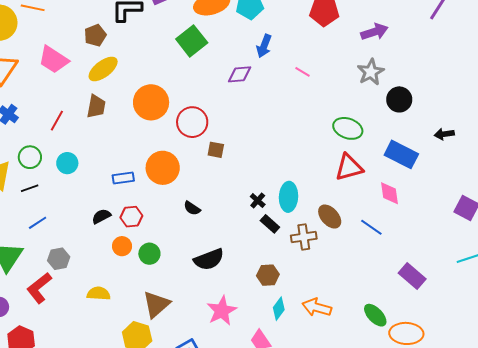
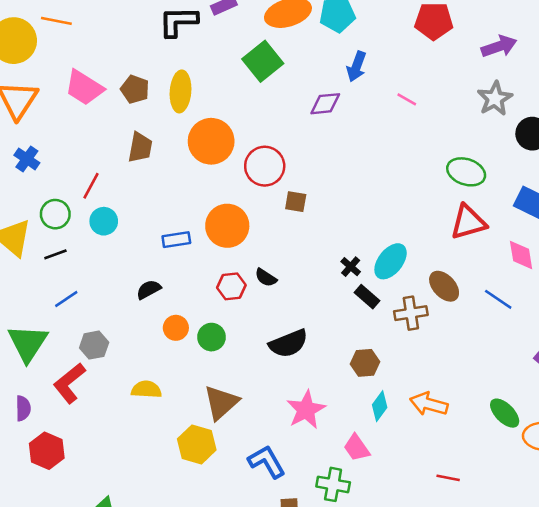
brown pentagon: (95, 35) -> (135, 89), moved, turned -30
yellow ellipse: (103, 69) -> (180, 91), moved, turned -48
red line: (57, 121) -> (91, 186), moved
cyan ellipse: (289, 197) -> (391, 261), turned 36
red hexagon: (131, 217) -> (231, 286), moved

